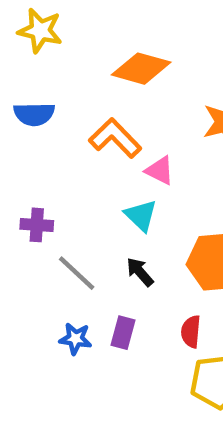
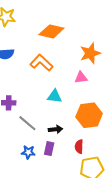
pink triangle: (160, 171) -> (81, 77), moved, turned -32
cyan triangle: (141, 215) -> (54, 96), turned -35
black arrow: (140, 272) -> (56, 129), moved, turned 128

